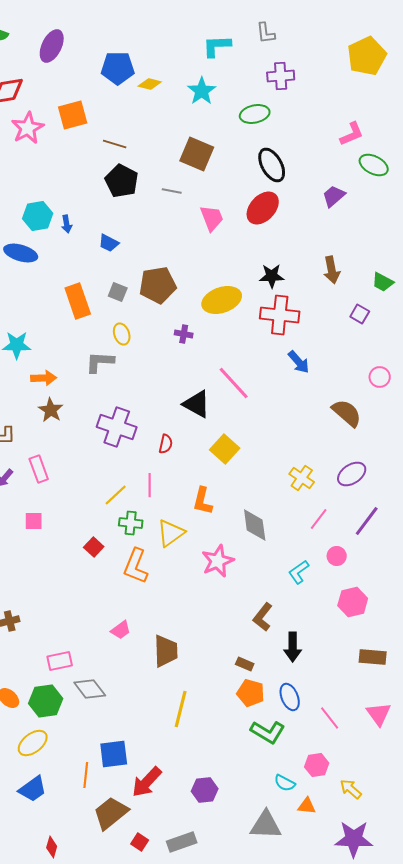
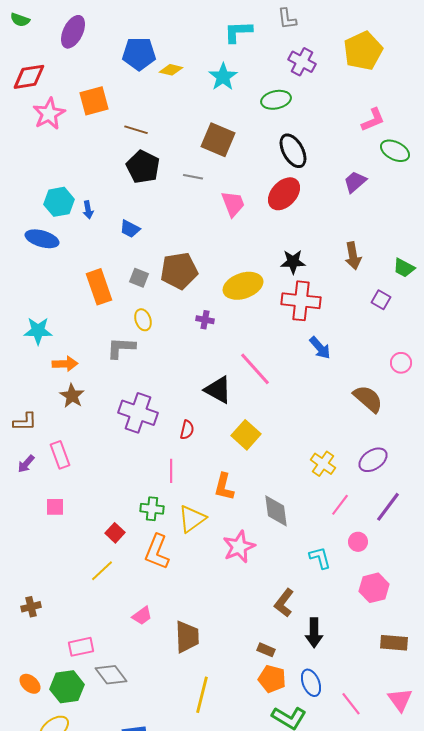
yellow pentagon: (367, 56) -> (363, 51), moved
purple cross: (281, 76) -> (302, 62), turned 32
yellow line: (116, 495) -> (102, 571), moved
cyan L-shape: (299, 572) -> (320, 558), turned 110

